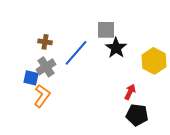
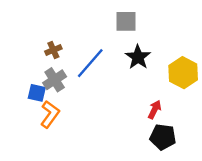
gray square: (106, 30) -> (126, 21), moved
brown cross: (45, 42) -> (53, 50), turned -32

